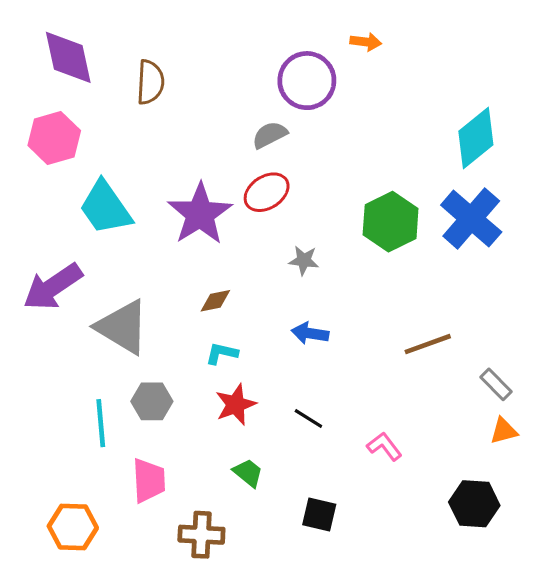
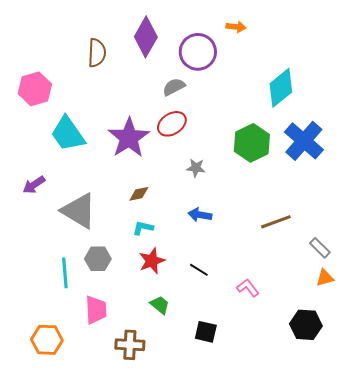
purple diamond: (68, 57) -> (146, 37), moved, turned 42
cyan diamond: (476, 138) -> (281, 88), moved
purple arrow: (53, 287) -> (34, 185), size x0.6

